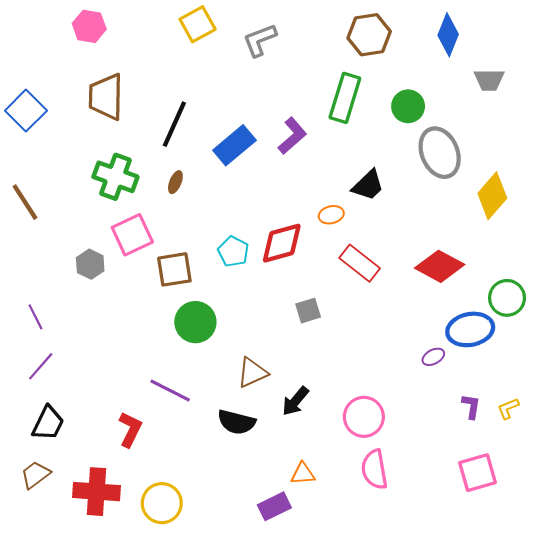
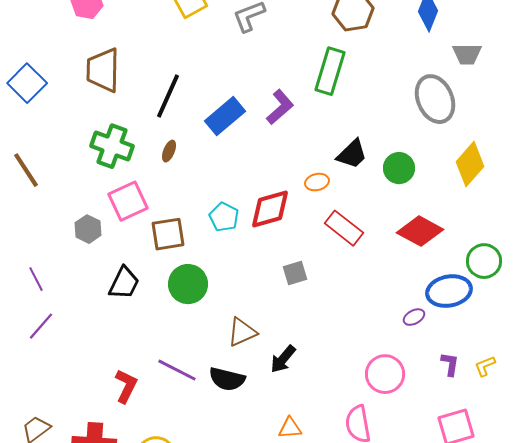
green circle: (408, 106) -> (399, 168), moved
gray ellipse: (440, 153) -> (435, 99), moved
purple line: (170, 391) -> (177, 370), moved
pink circle: (364, 417) -> (385, 374), moved
black trapezoid: (48, 423) -> (124, 283), moved

